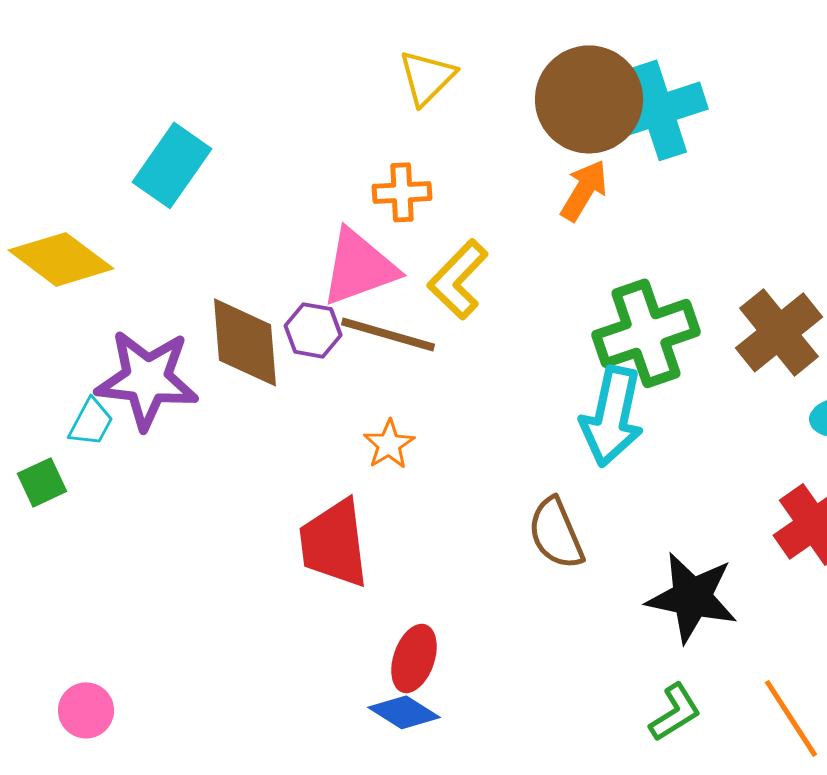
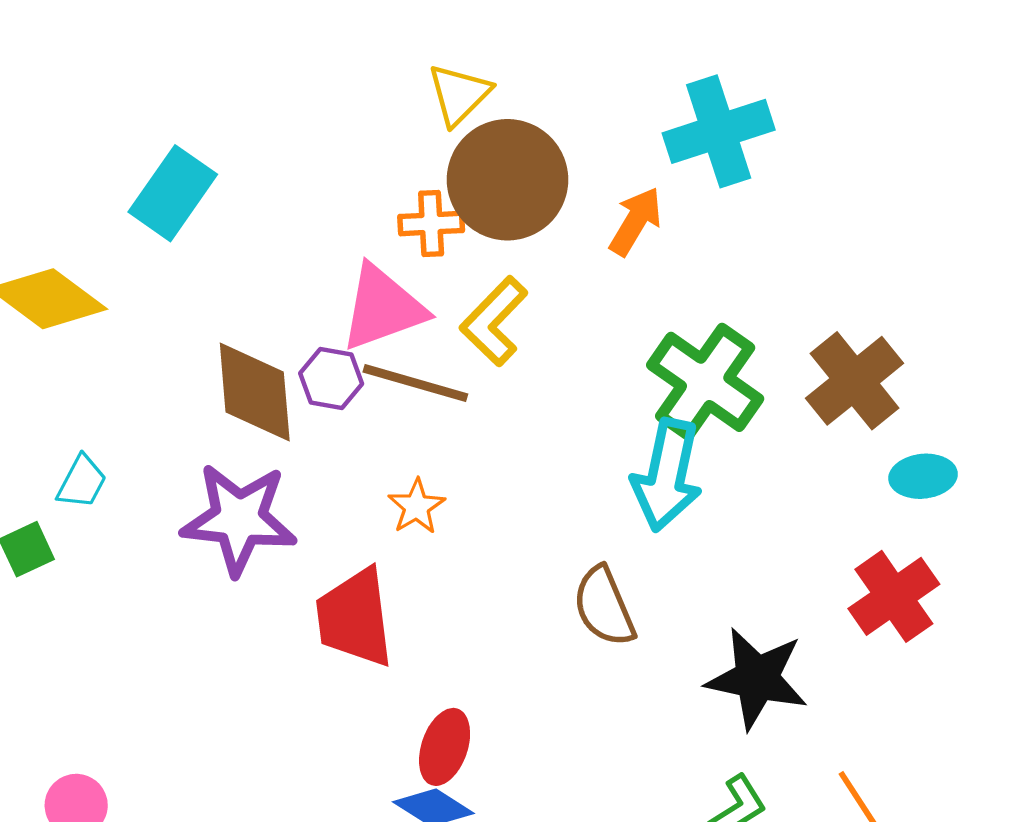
brown circle: (589, 99) -> (507, 180), moved
green cross: (646, 333) -> (705, 382), turned -36
purple star: (147, 379) -> (239, 519), moved

